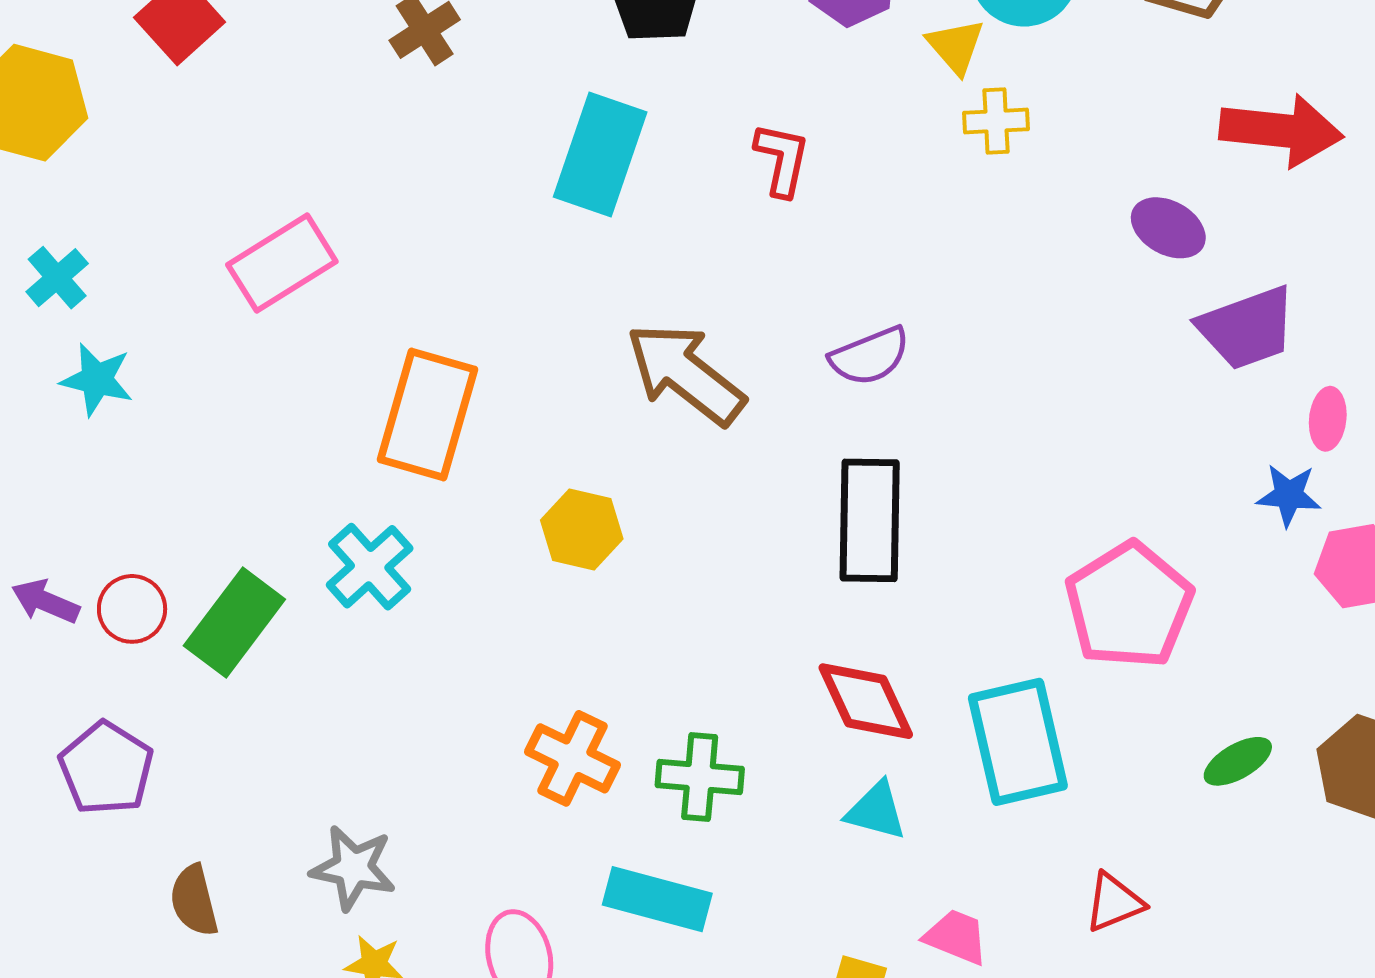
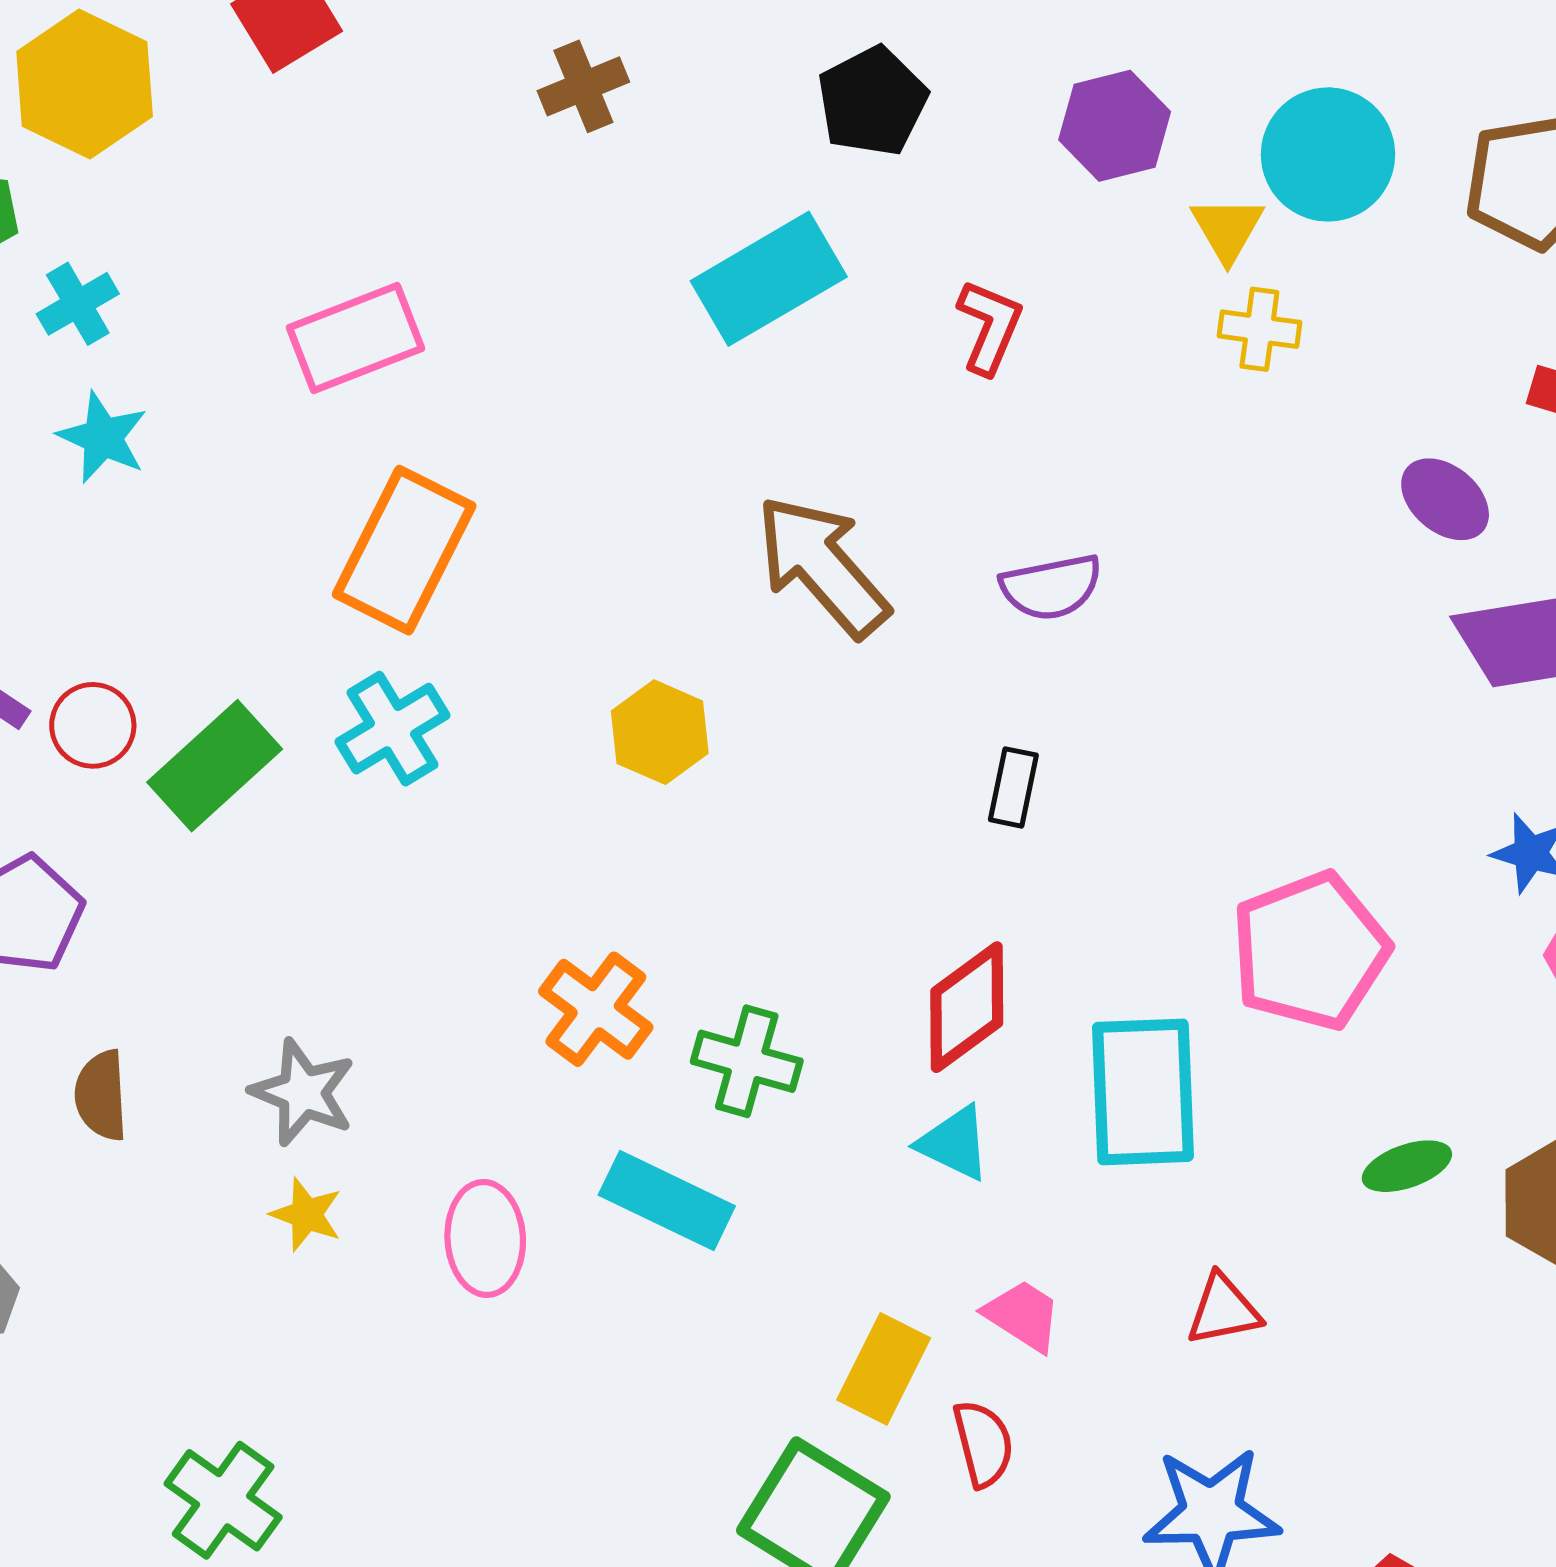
cyan rectangle: (600, 154) -> (769, 279), turned 30
orange rectangle: (428, 414) -> (404, 550), moved
black rectangle: (870, 520) -> (1013, 787), size x0.5
red diamond: (866, 701) -> (967, 1007), turned 68

